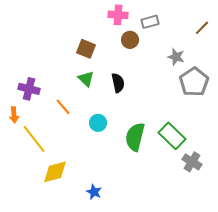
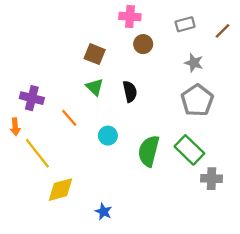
gray rectangle: (150, 22) -> (185, 24), moved
gray pentagon: (194, 82) -> (197, 100), moved
gray cross: (192, 162) -> (211, 179), turned -30

